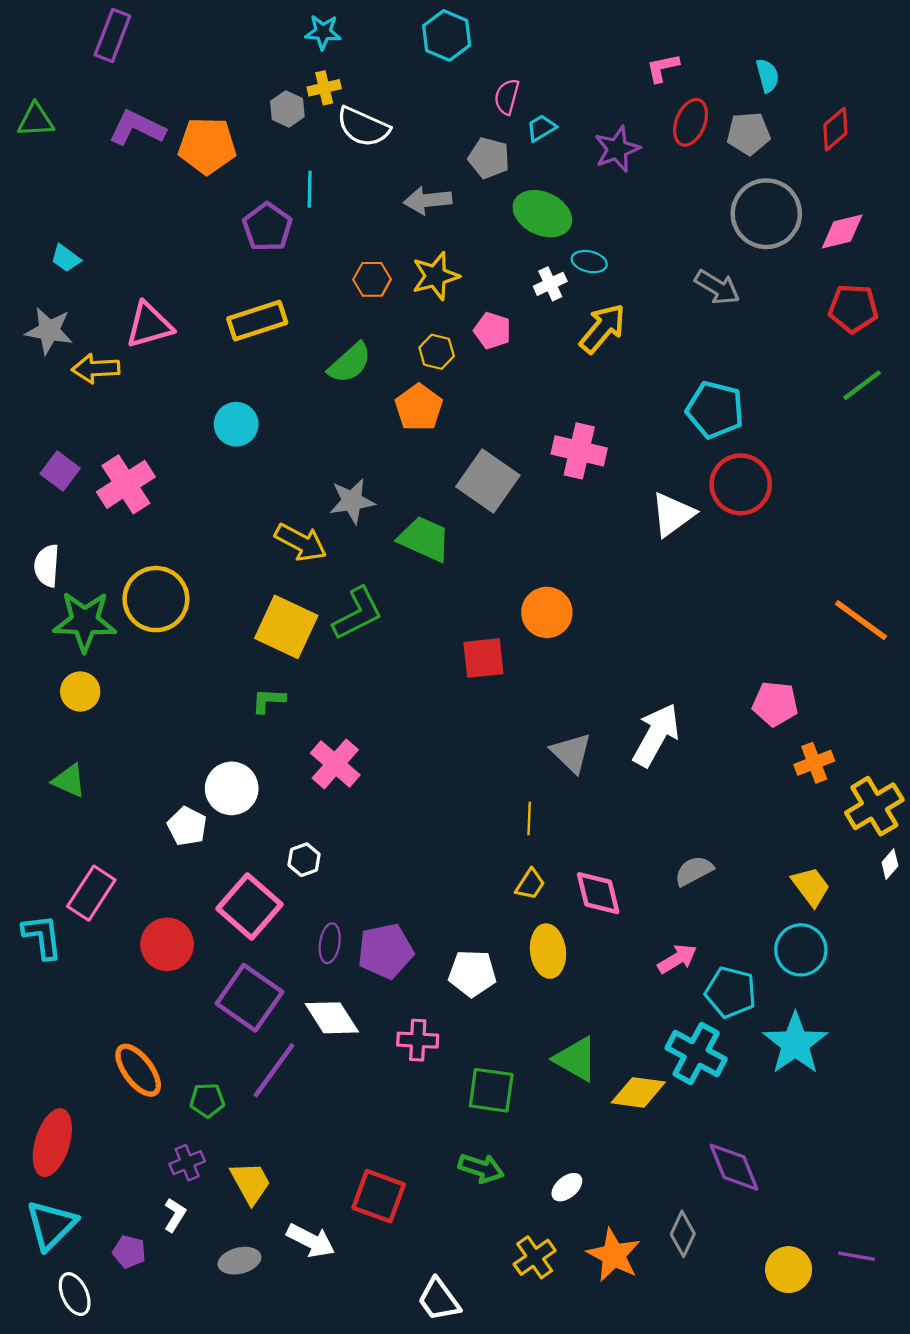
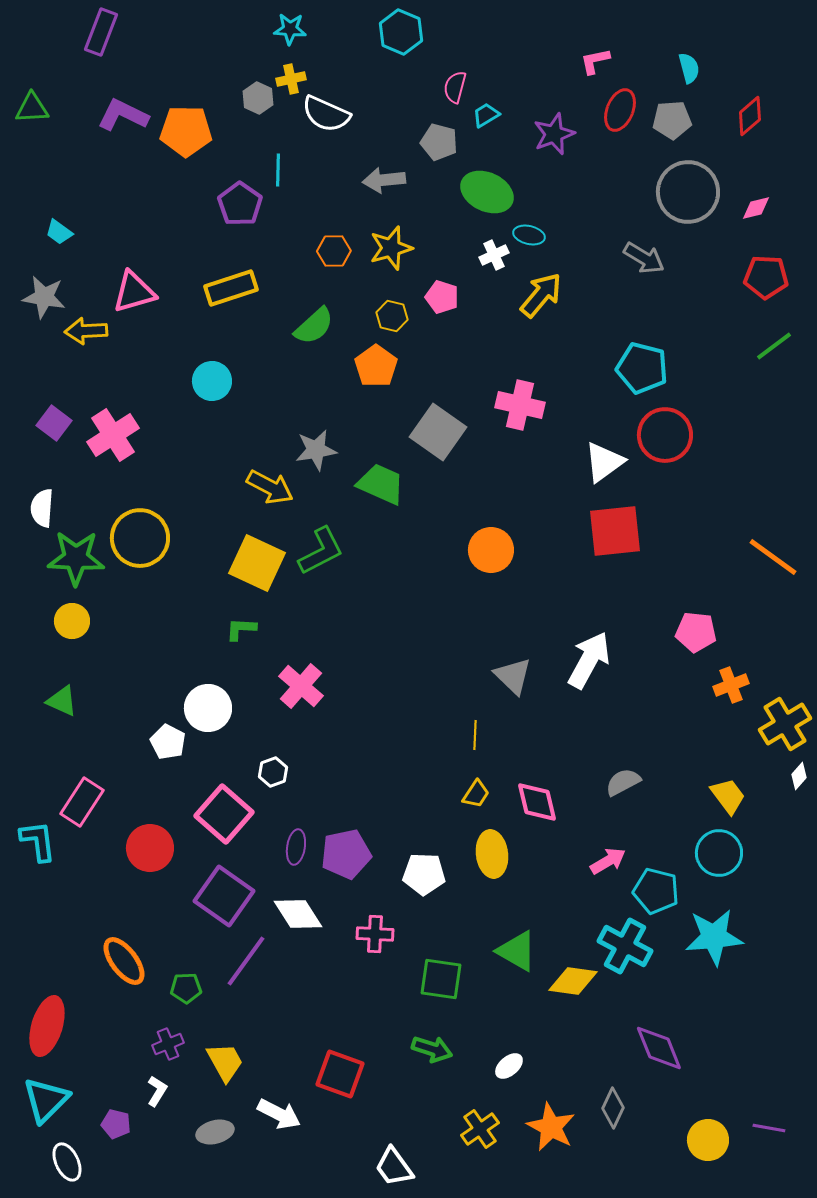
pink diamond: (842, 232) -> (756, 208), size x0.7
red square: (483, 658) -> (615, 531), moved, size x1.4
cyan star: (795, 1043) -> (714, 937), turned 30

